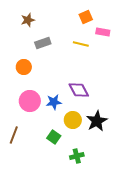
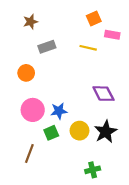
purple diamond: (79, 90) -> (103, 94), moved
brown line: (14, 135) -> (29, 153), moved
green square: (54, 137) -> (51, 133), moved, turned 32
green cross: (77, 156) -> (93, 170), moved

